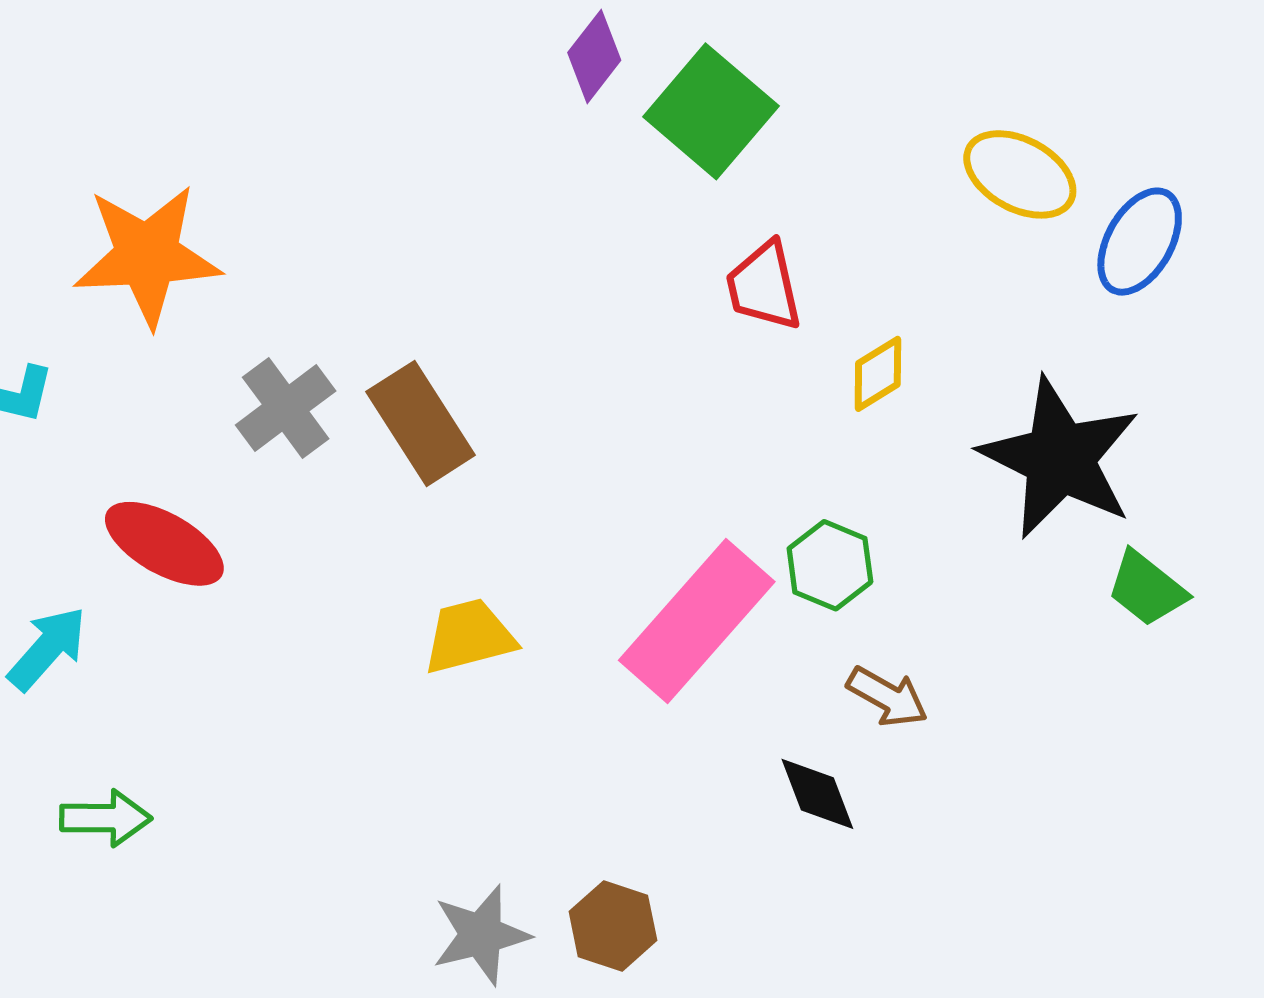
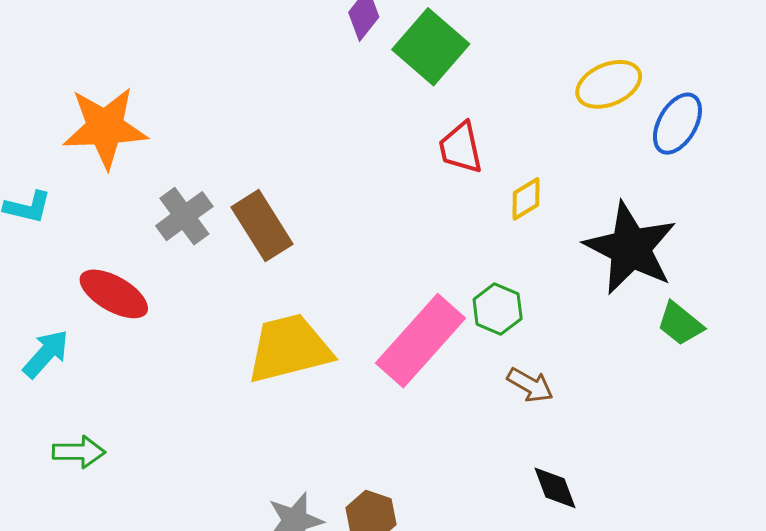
yellow ellipse: (1020, 174) -> (609, 84), turned -52
yellow trapezoid: (469, 636) -> (289, 348), size x1.6
black diamond: (817, 794) -> (555, 488), moved

